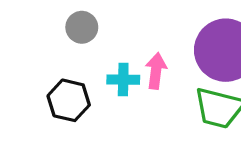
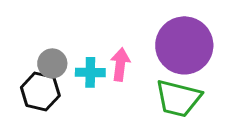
gray circle: (82, 27) -> (52, 63), moved

